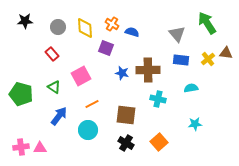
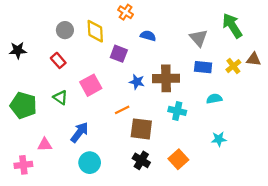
black star: (25, 21) -> (18, 50), moved
orange cross: (112, 24) -> (126, 12), moved
orange line: (92, 104) -> (122, 110), moved
blue arrow: (59, 116) -> (80, 132), moved
cyan circle: (88, 130) -> (90, 163), moved
pink triangle: (40, 148) -> (45, 145), moved

